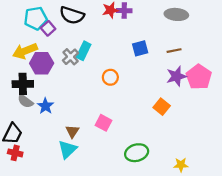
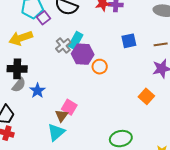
purple hexagon: (42, 63) -> (83, 54), moved
gray semicircle: (25, 101) -> (19, 85), turned -91
pink square: (104, 123) -> (69, 107), moved

